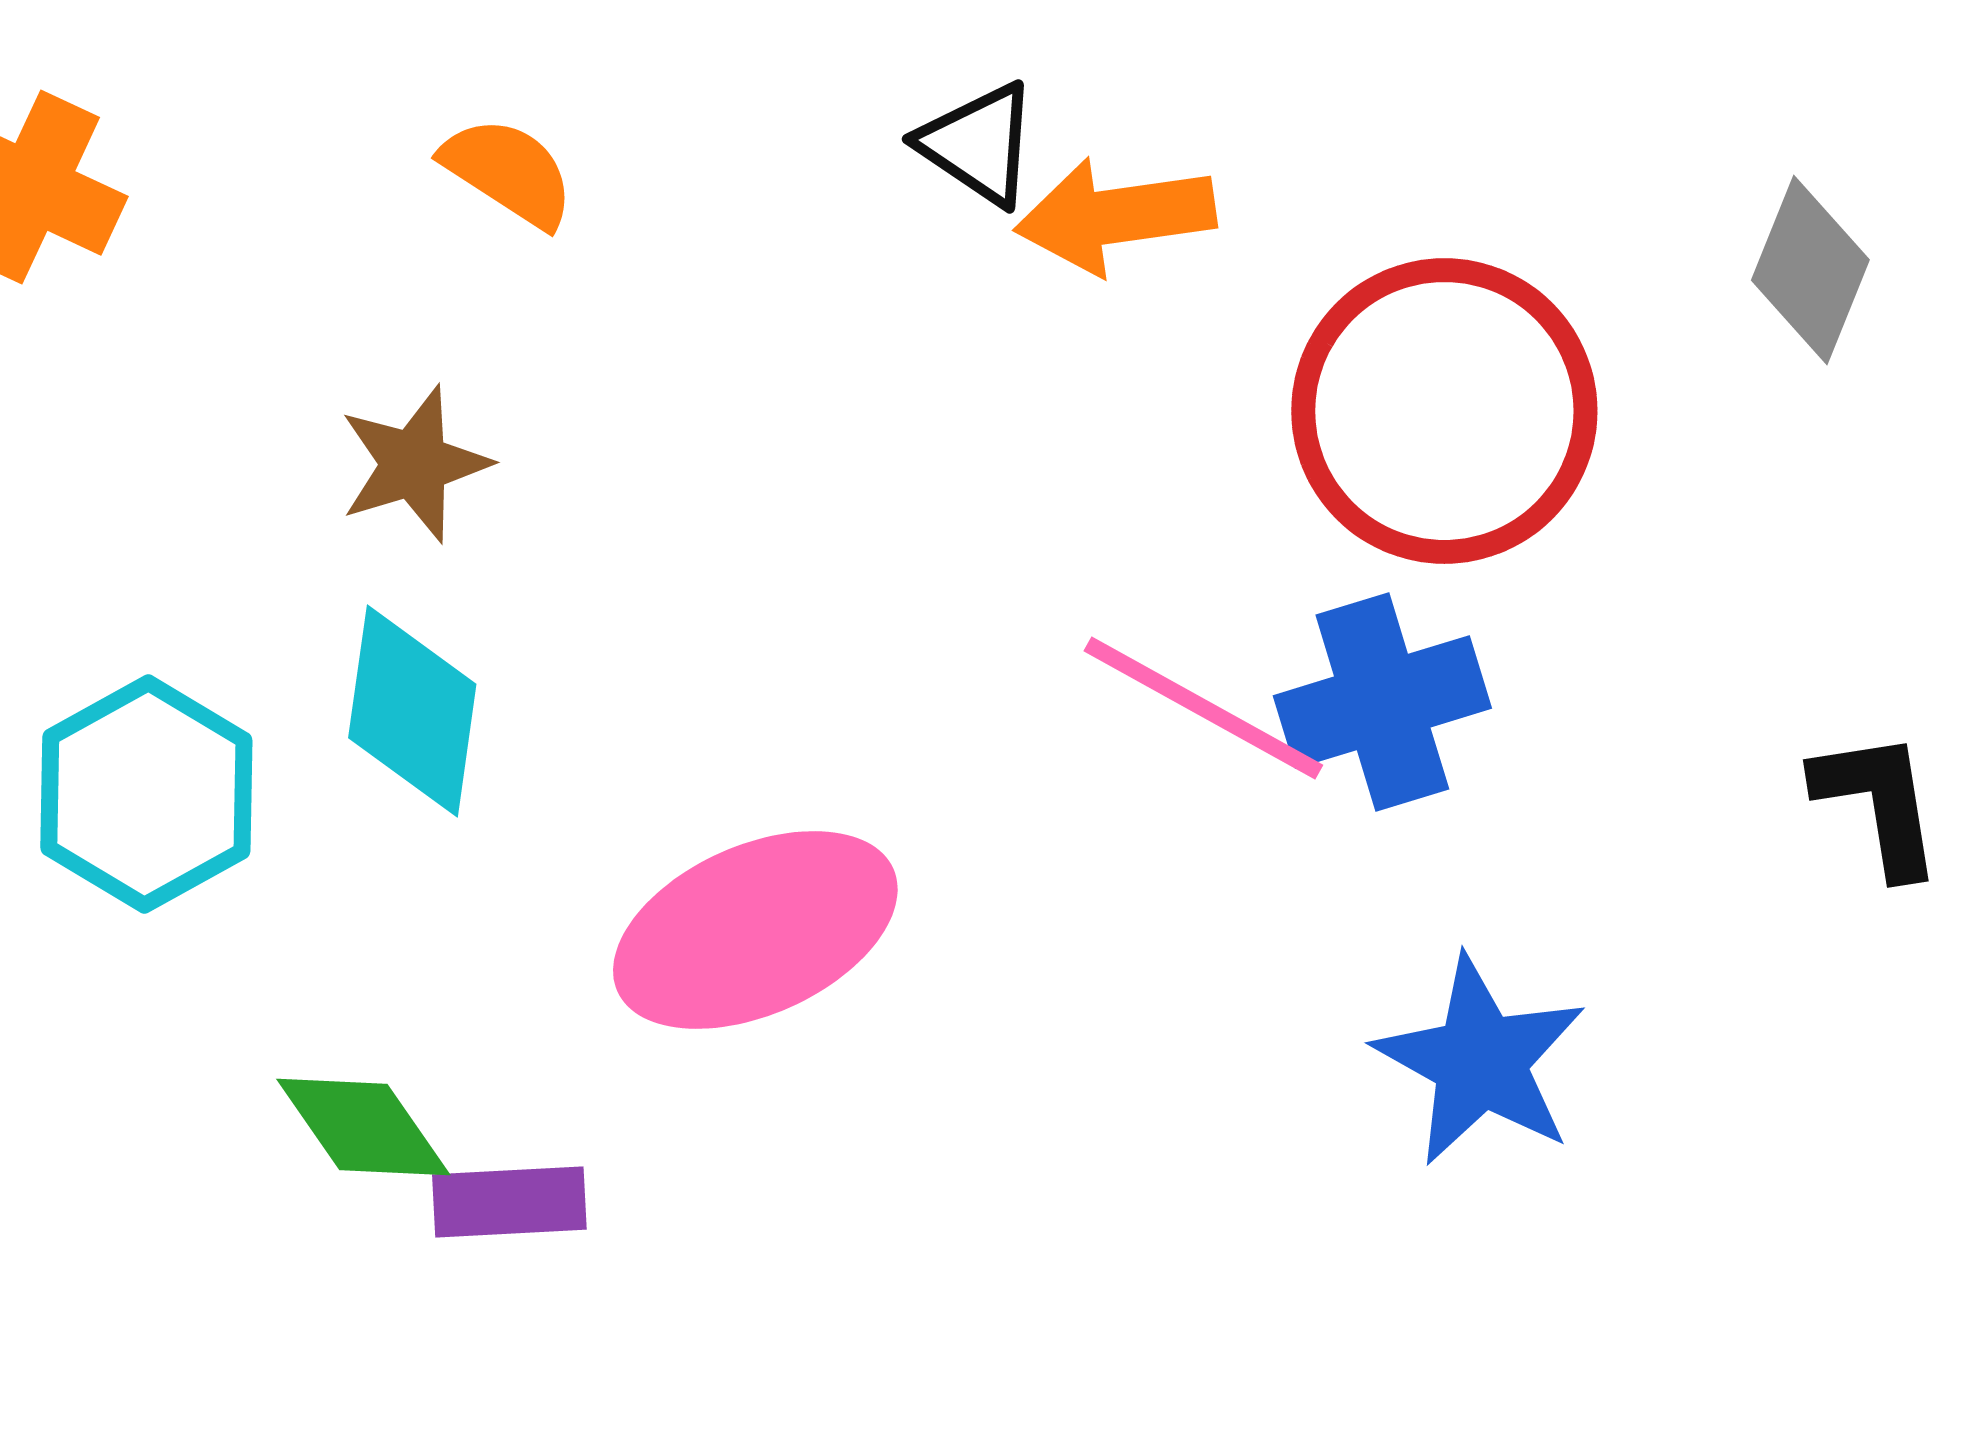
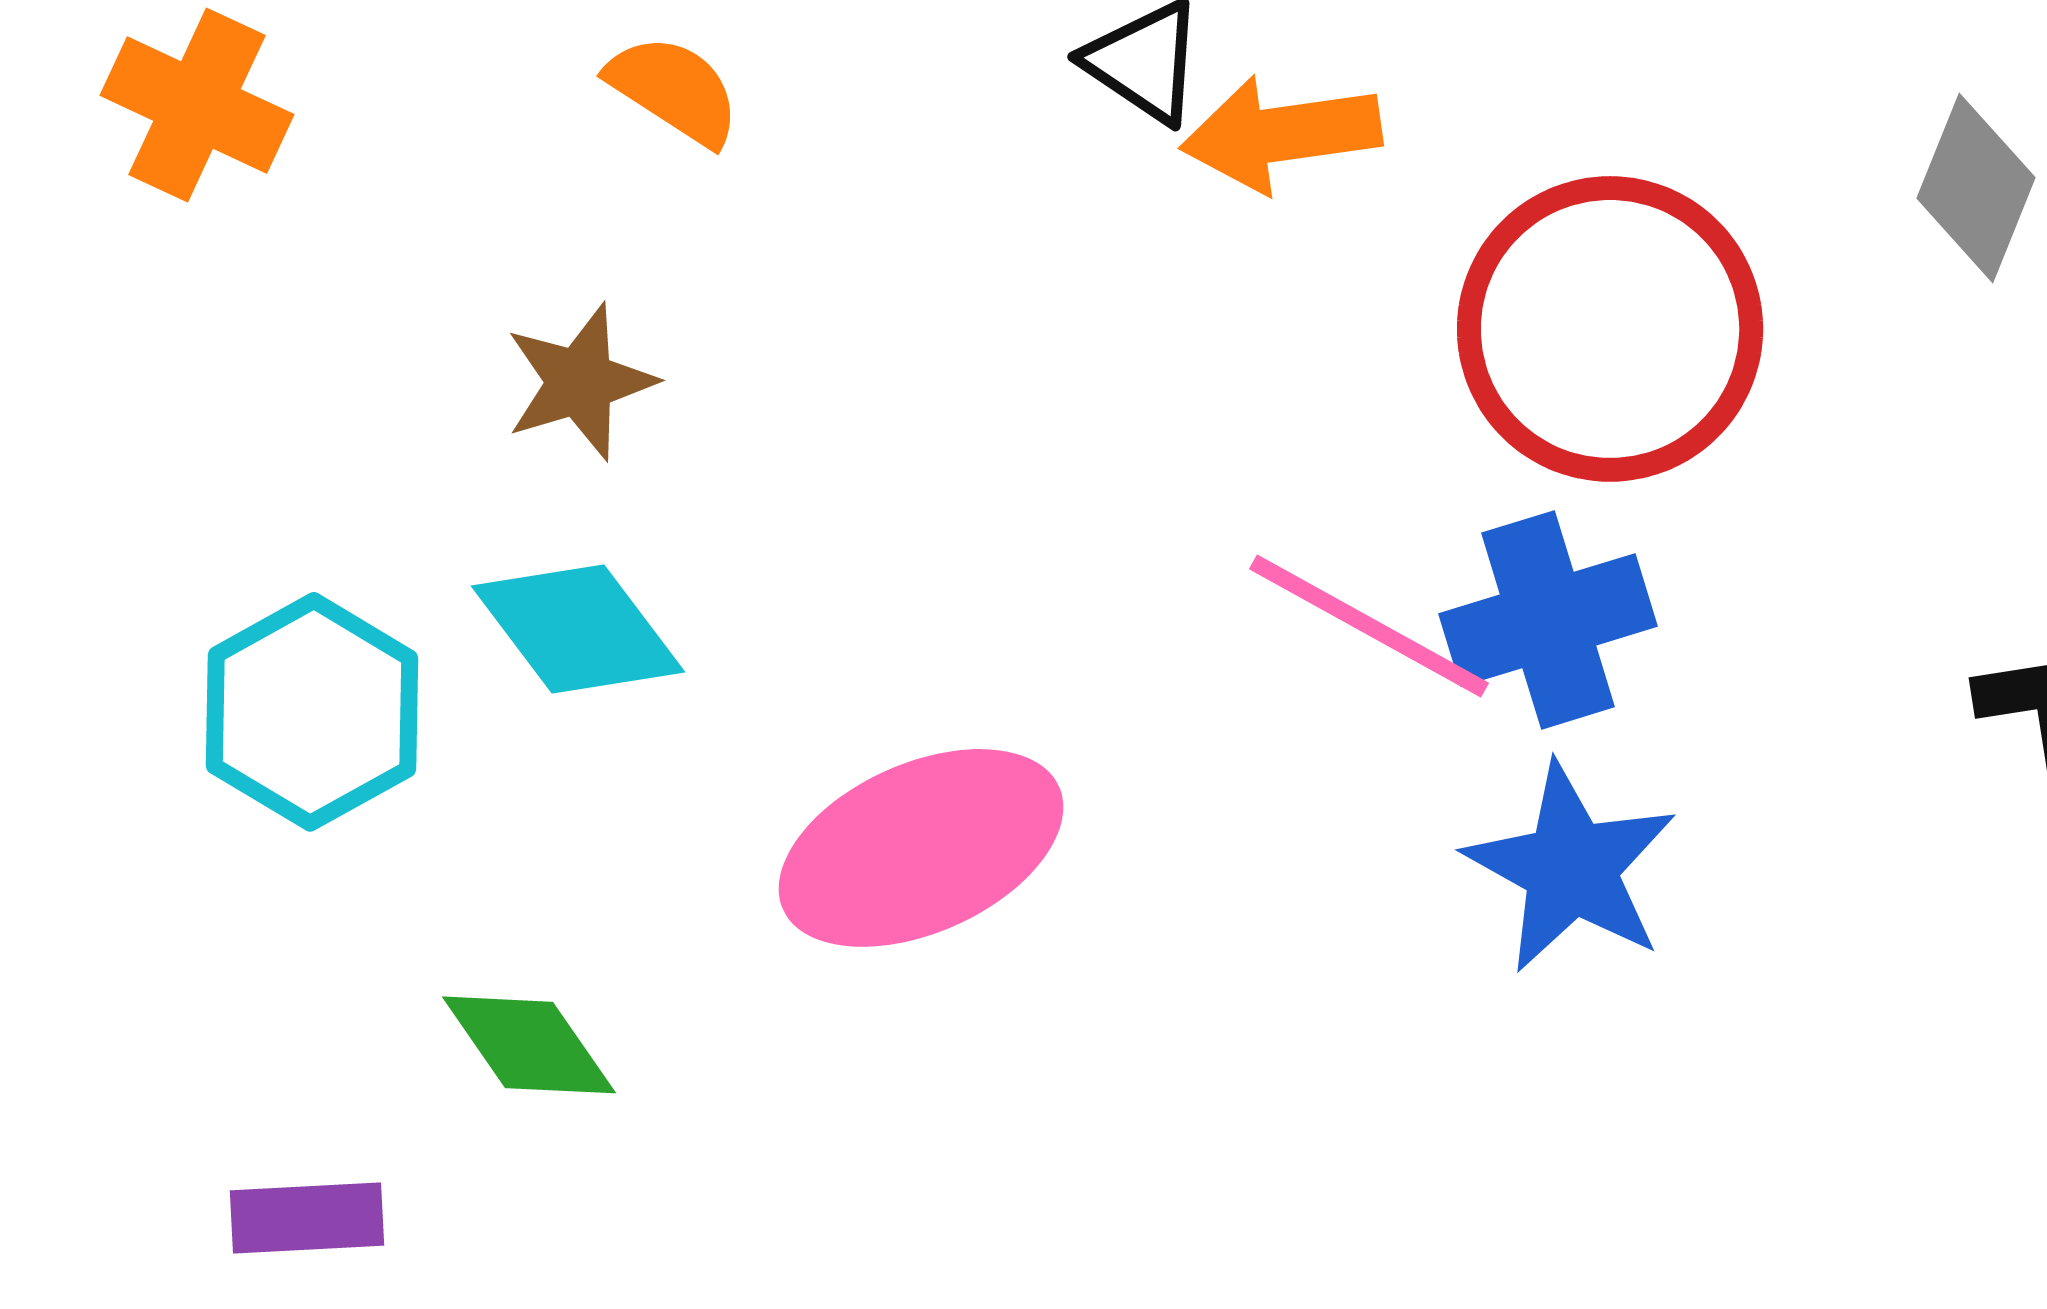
cyan diamond: (412, 711) -> (578, 629), turned -45
blue star: (1480, 1061) -> (1571, 868), moved
purple rectangle: (509, 1202) -> (307, 1218), moved

